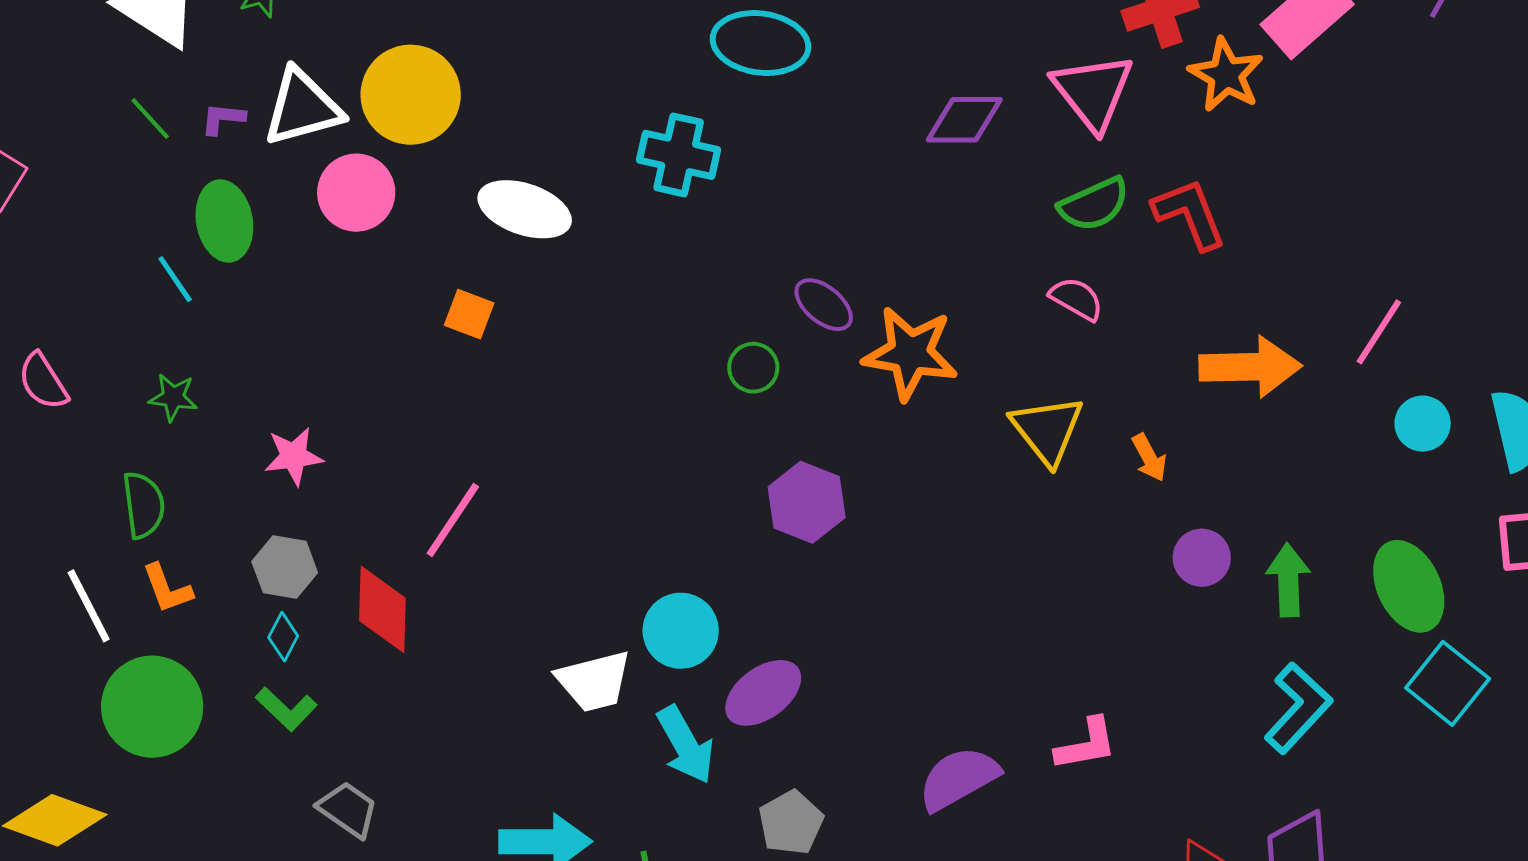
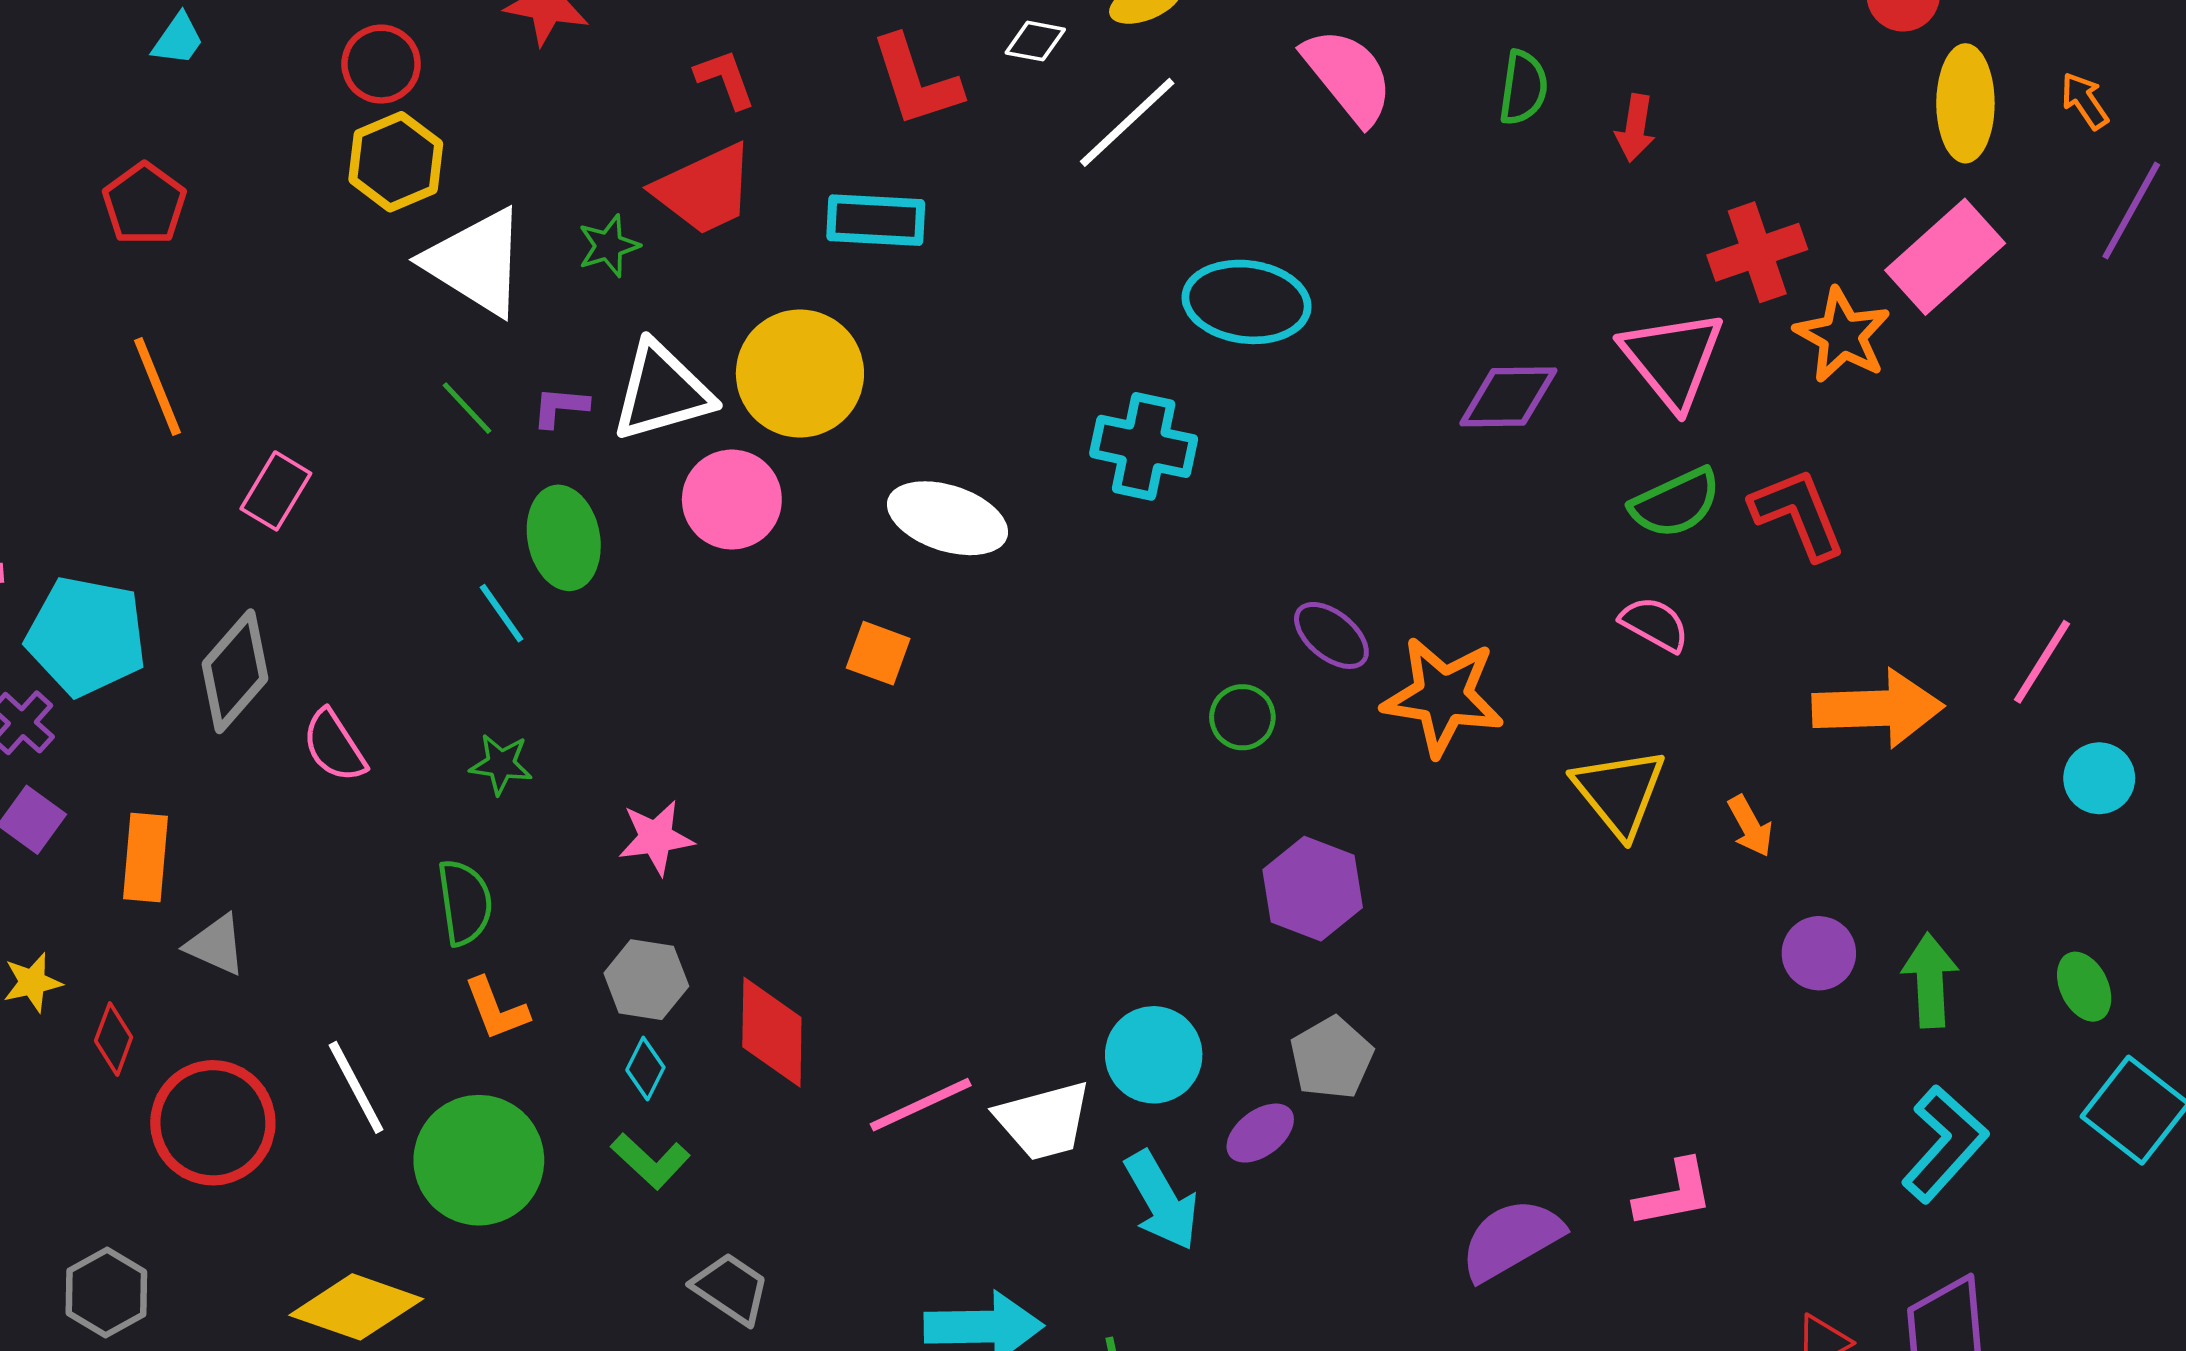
pink line: (453, 520) -> (921, 1105), moved, turned 32
green ellipse: (1409, 586) -> (2084, 987), size x0.6
white line: (89, 606) -> (356, 1087), moved
purple ellipse: (763, 693) -> (1260, 1133), size x0.7
gray pentagon: (791, 823) -> (1331, 1058), moved

